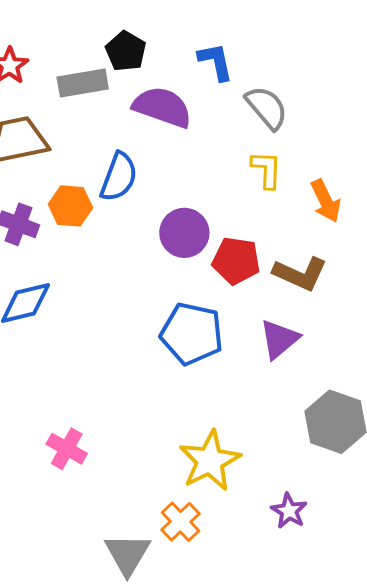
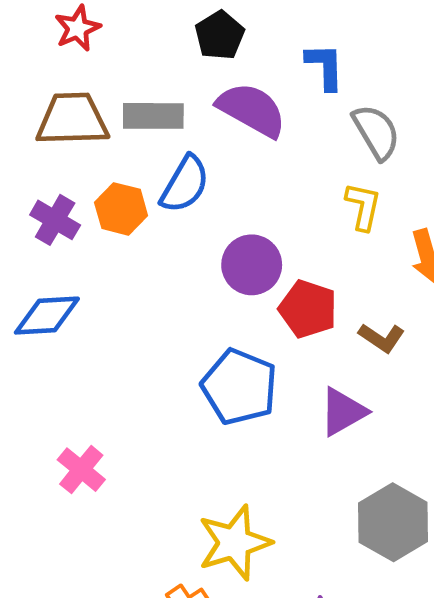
gray rectangle: (83, 83) -> (153, 116), moved
brown L-shape: (300, 274) -> (382, 338), size x0.7
pink cross: (67, 449) -> (81, 470), moved

